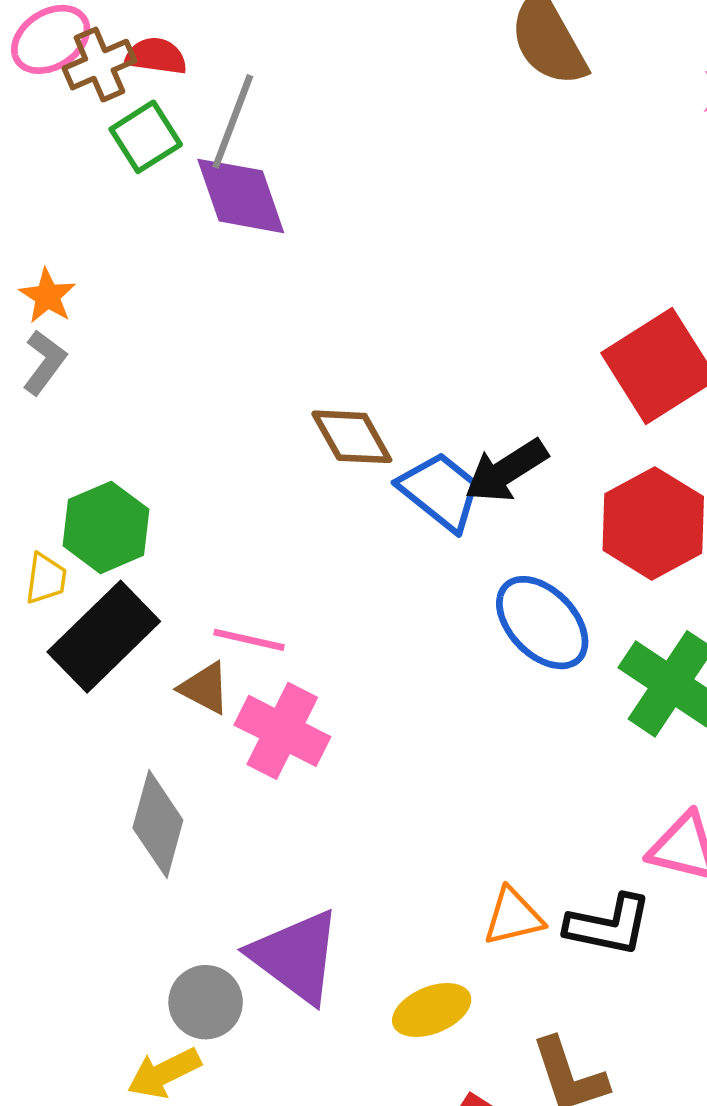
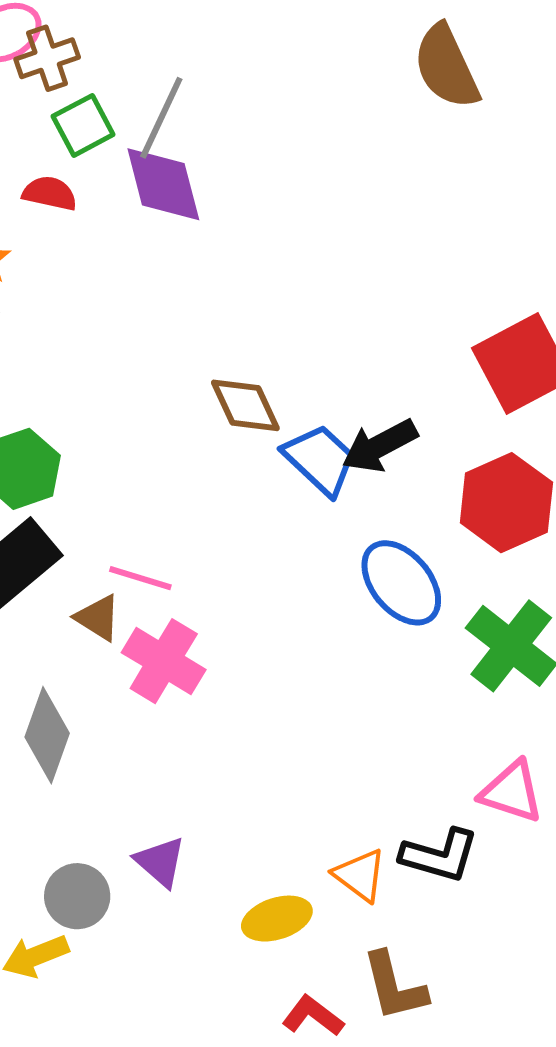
red semicircle: (156, 56) -> (50, 193), moved
orange triangle: (513, 917) -> (360, 875), moved, turned 46
purple triangle: (296, 956) -> (160, 862), size x0.6

